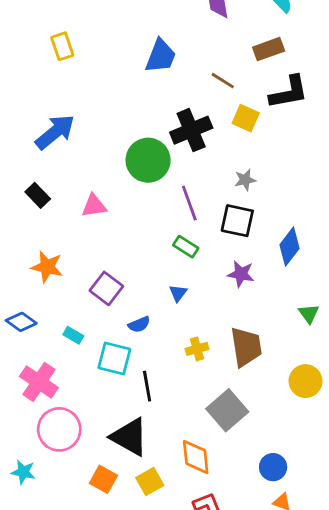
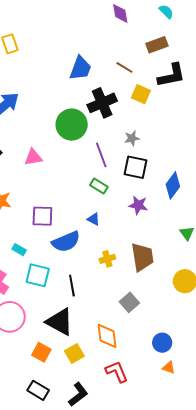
blue trapezoid: (161, 56) -> (80, 68), moved
gray star: (245, 180) -> (132, 138), moved
purple square: (106, 288) -> (42, 216), turned -35
blue triangle: (178, 293) -> (94, 219), turned -40
blue semicircle: (139, 324) -> (66, 242), size x1.8
cyan square: (114, 358) -> (38, 275), moved
gray square: (227, 410) -> (129, 302), size x0.7

